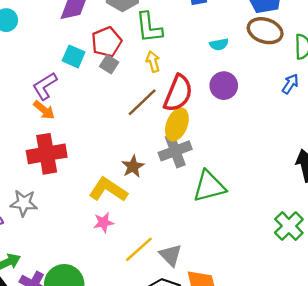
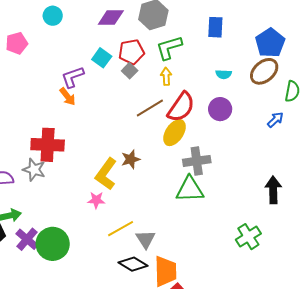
green L-shape: (149, 27) -> (169, 48), turned 68
brown ellipse: (265, 31) -> (264, 71), turned -72
gray cross: (175, 151) -> (197, 161), moved
red cross: (47, 154) -> (48, 145), moved
yellow L-shape: (108, 190) -> (106, 174), turned -100

